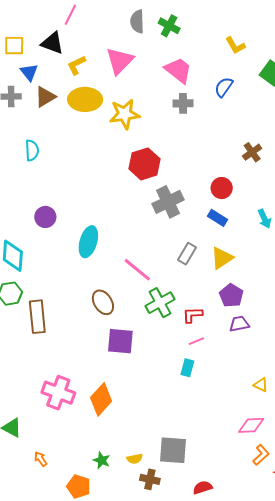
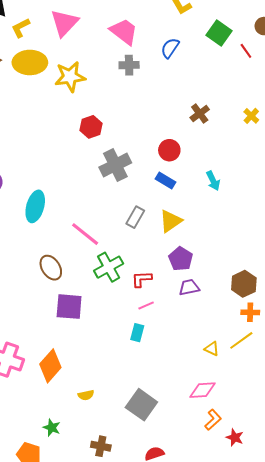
red hexagon: (145, 164) -> (91, 127), size x0.7
gray square: (173, 450) -> (141, 405), moved, turned 32
yellow semicircle: (135, 459) -> (86, 395), moved

